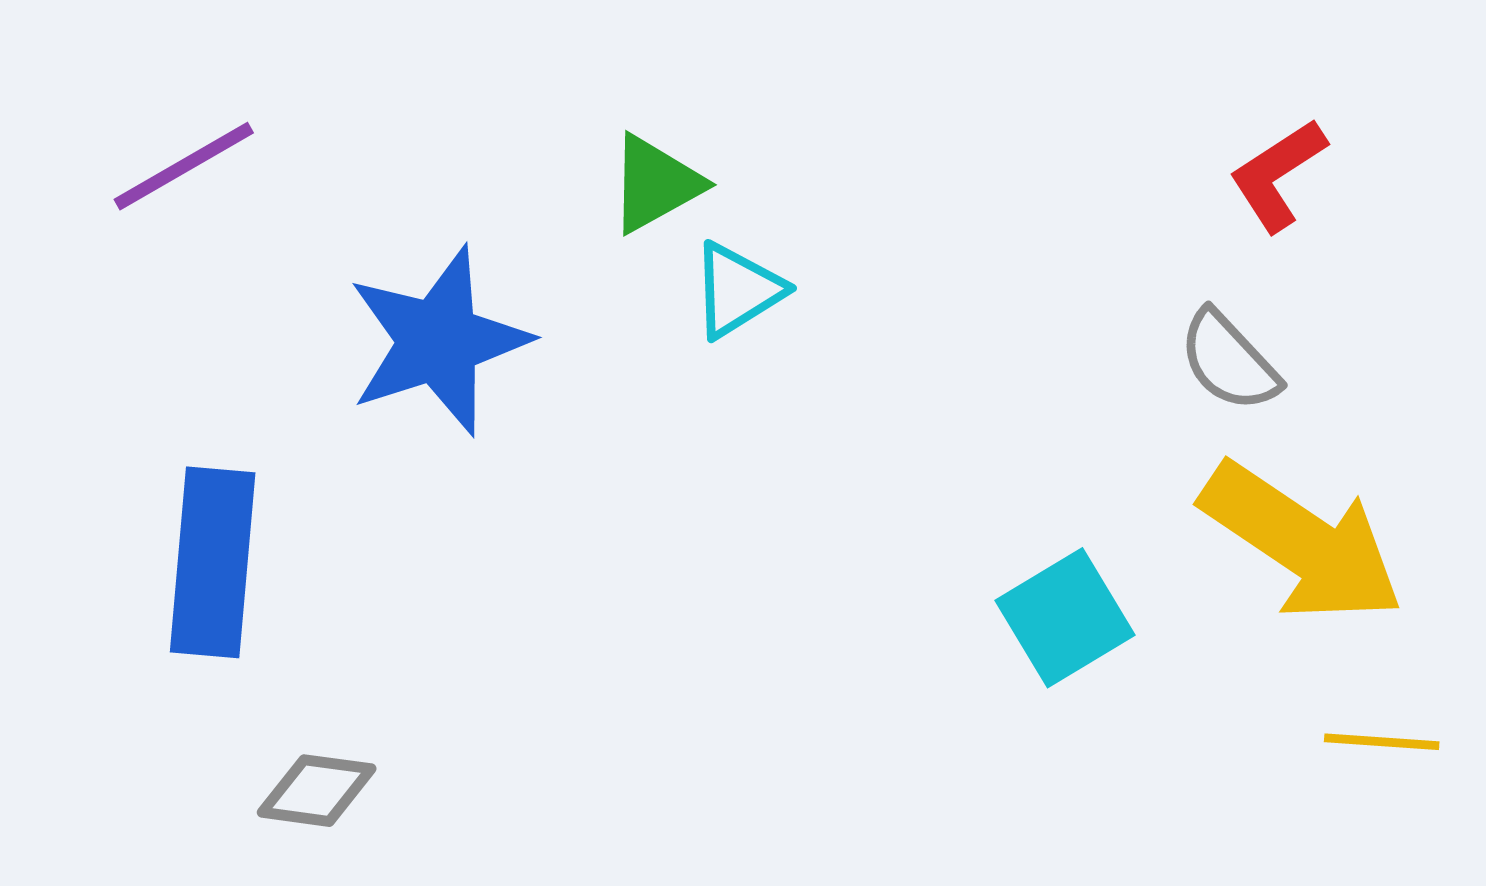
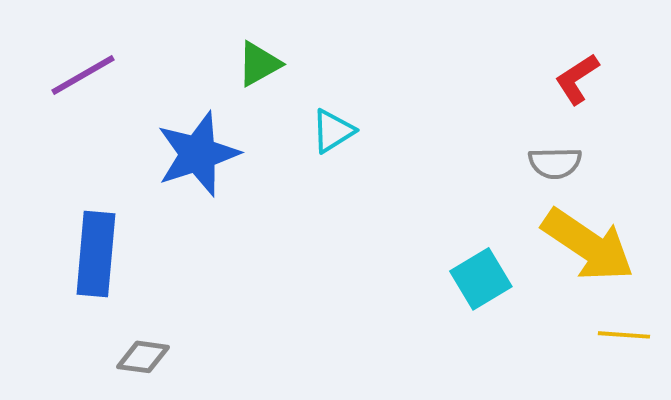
green triangle: (655, 184) -> (259, 64), moved
gray semicircle: (1229, 361) -> (555, 163), turned -48

